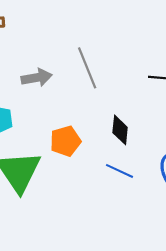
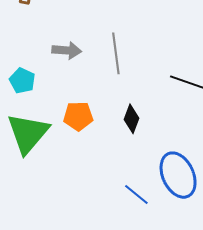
blue line: (119, 171) -> (136, 195), moved

